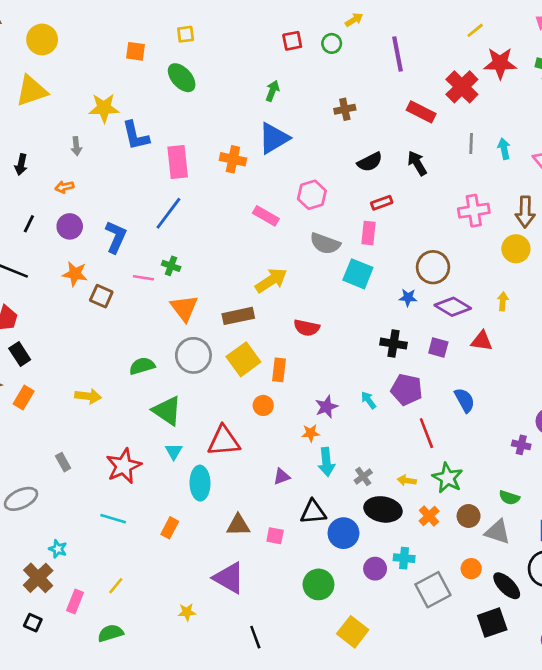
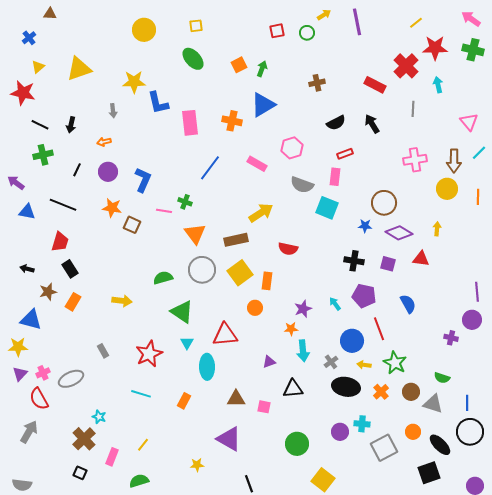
yellow circle: (42, 39) -> (144, 30), moved
orange square: (136, 51) -> (239, 65), moved, turned -35
purple line: (397, 54) -> (357, 22), moved
cyan arrow: (504, 149) -> (438, 85), moved
blue line: (168, 213) -> (210, 168), moved
blue circle: (343, 533) -> (352, 341), moved

